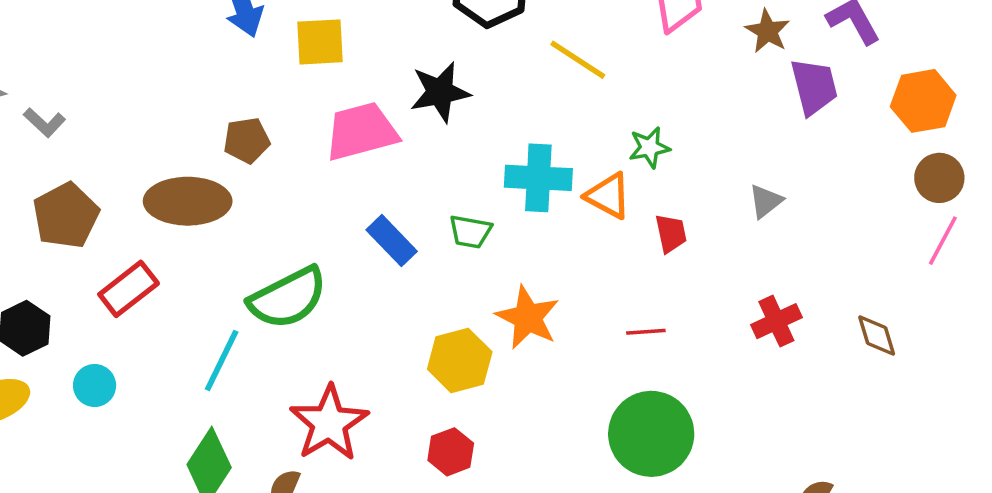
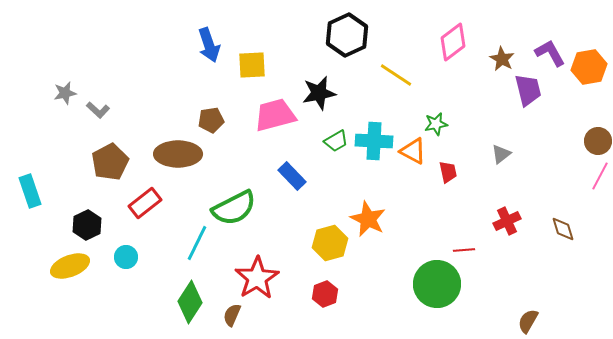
orange hexagon: (923, 101) -> (589, 67), moved
green trapezoid: (470, 232) -> (336, 141), moved, turned -40
red line: (646, 332) -> (464, 250), moved

